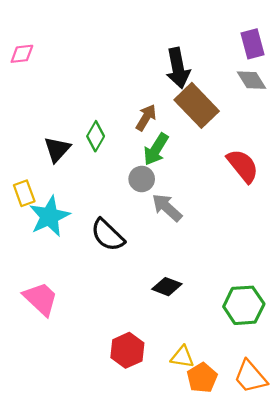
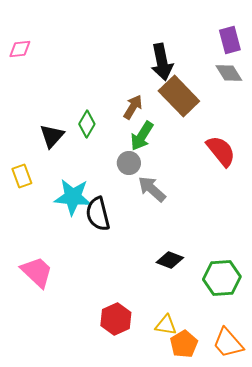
cyan star: (49, 216) -> (73, 197), moved, turned 30
black semicircle: (108, 235) -> (98, 214), turned 32
black diamond: (167, 287) -> (170, 260), moved

